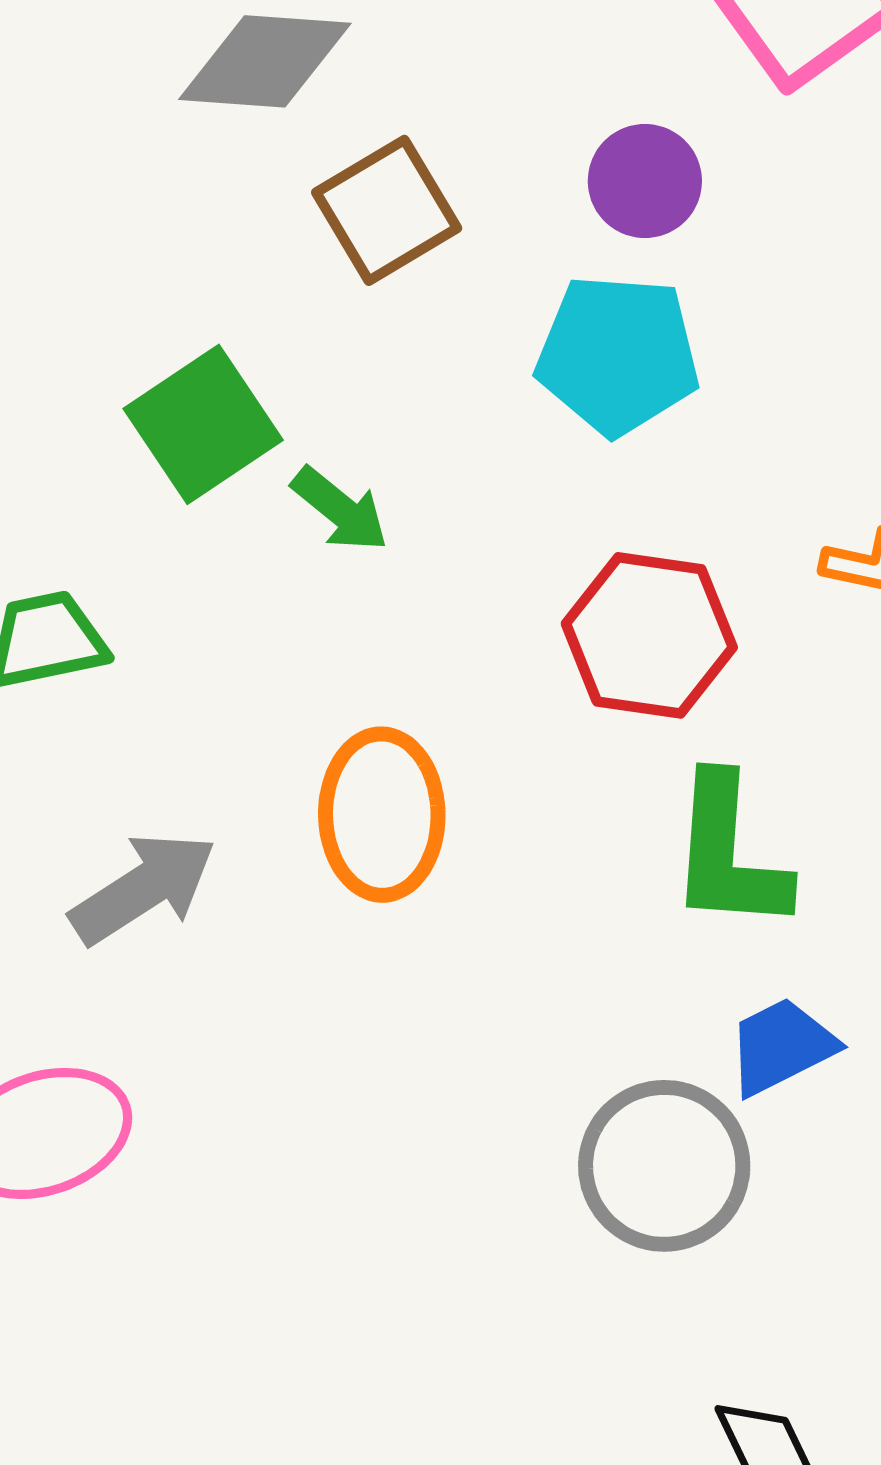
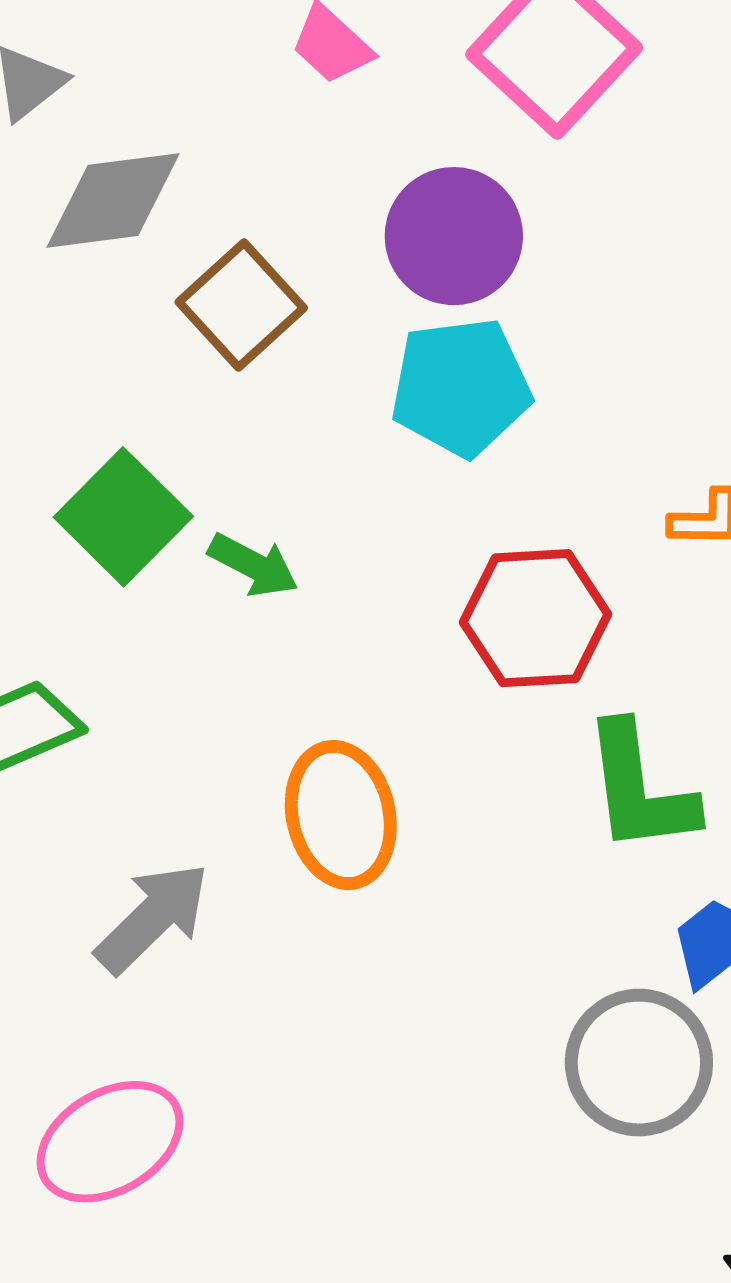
purple circle: (645, 181) -> (454, 236), size x1.4

